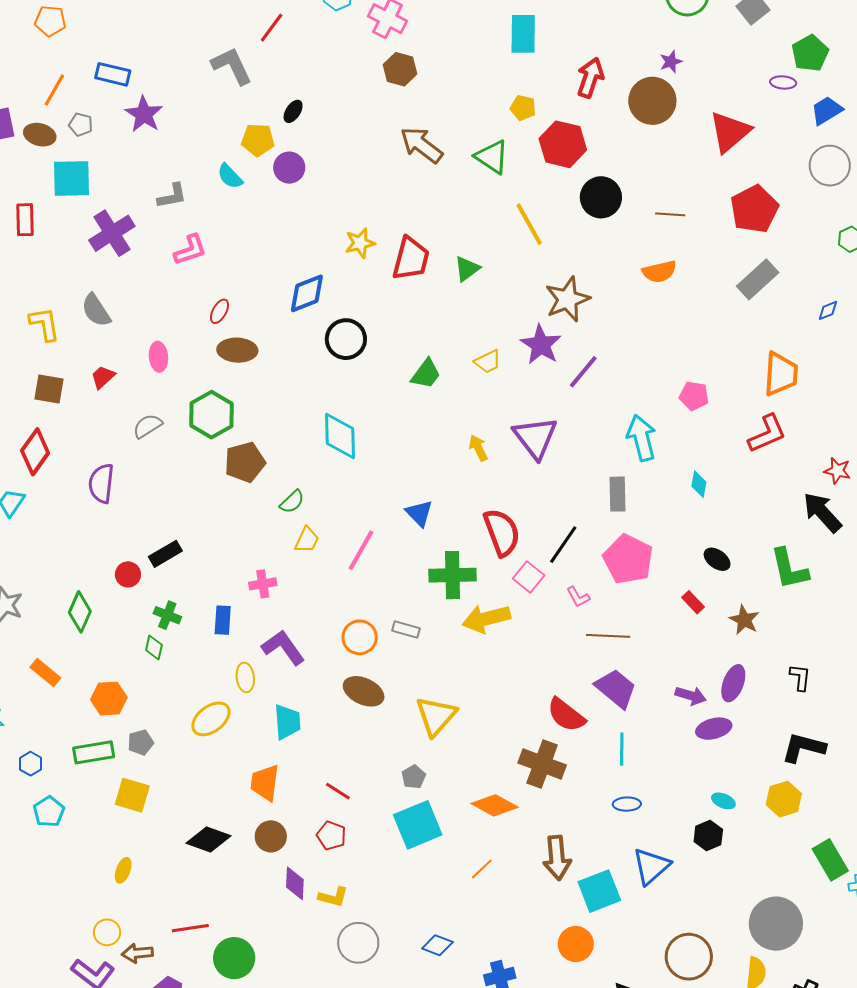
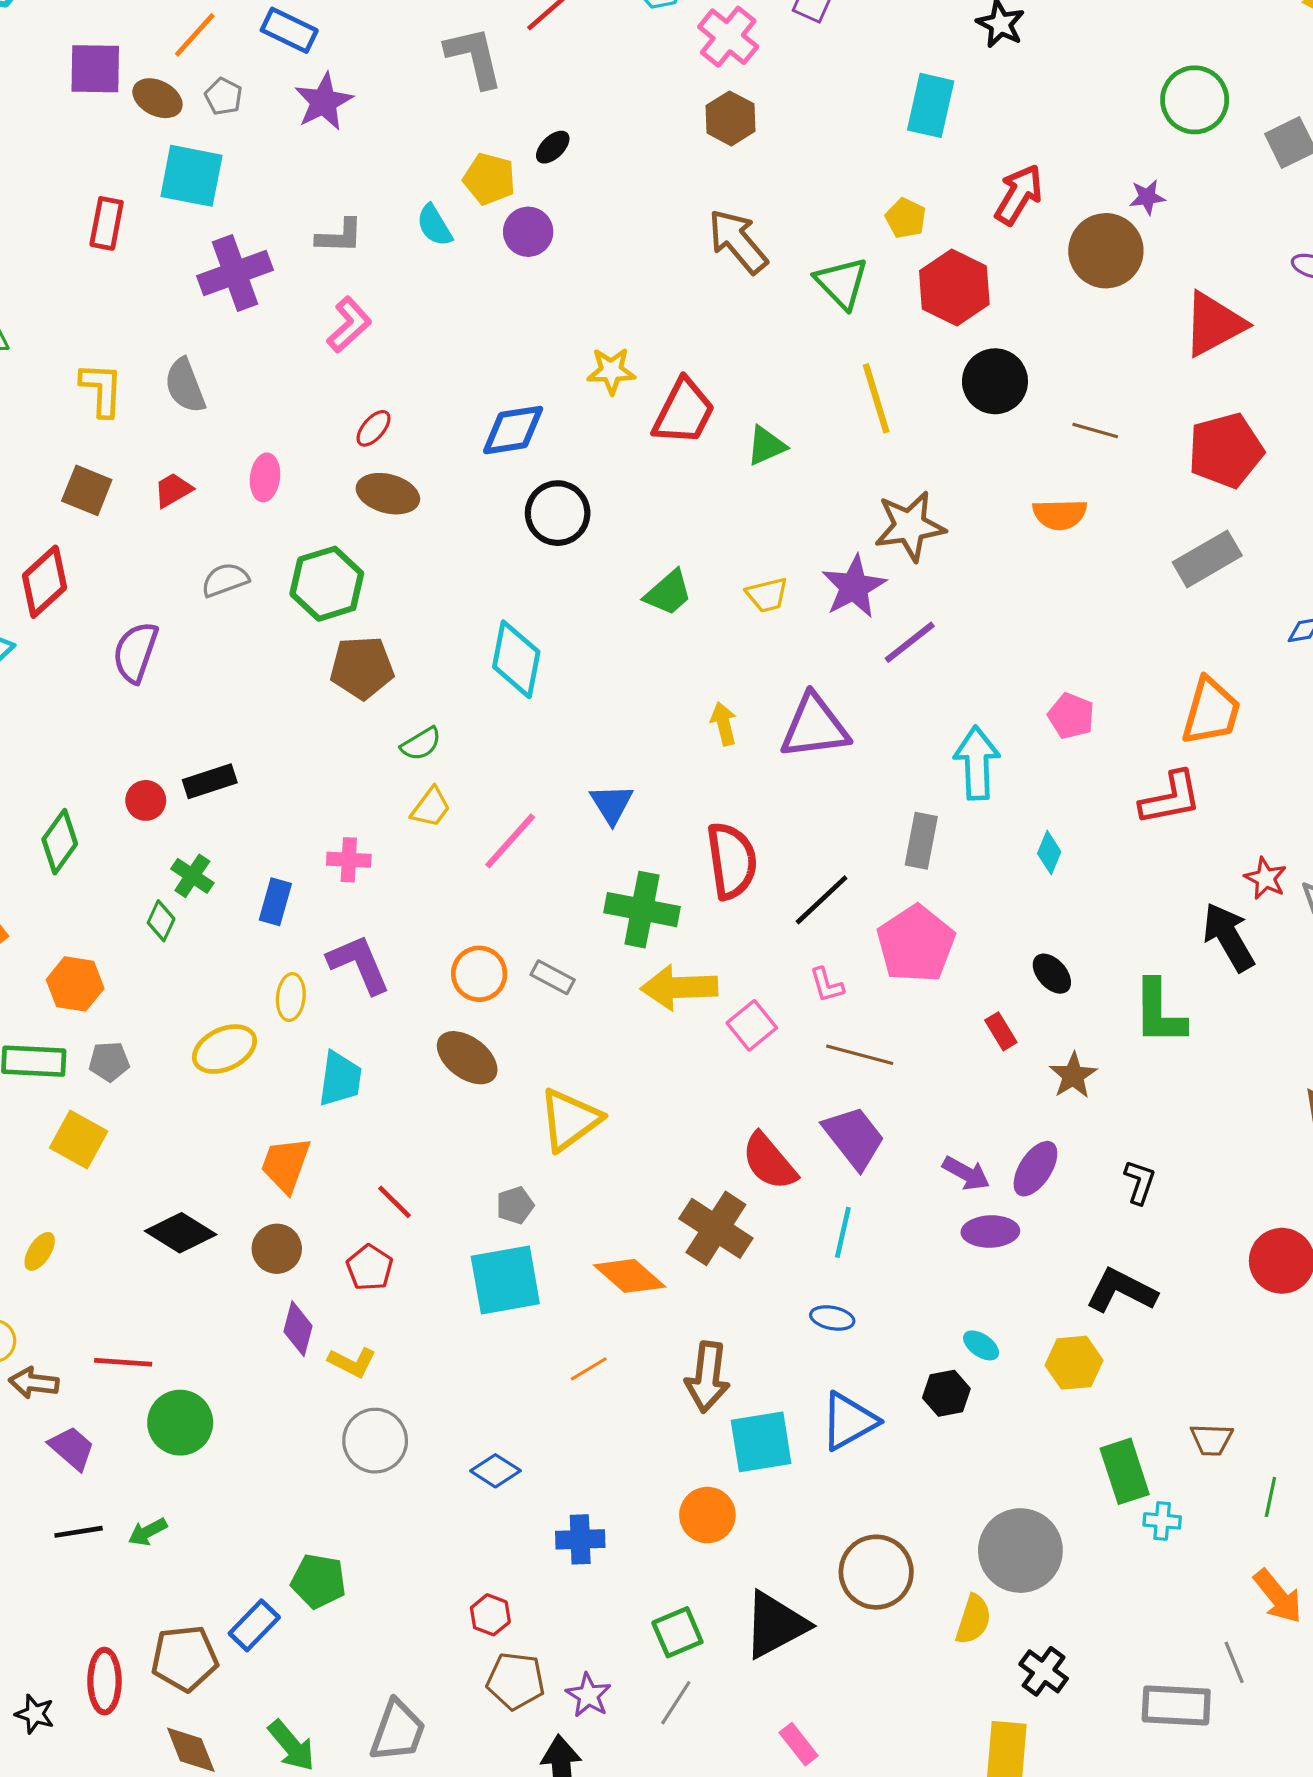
pink L-shape: (190, 250) -> (349, 325), turned -36
purple triangle: (535, 437) -> (815, 727), turned 48
pink square: (529, 577) -> (752, 1025), moved

